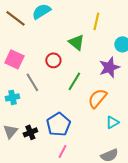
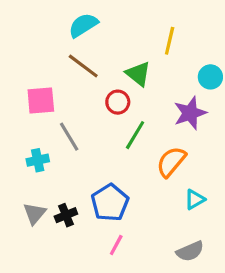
brown line: (15, 18) -> (83, 66), moved
pink square: (14, 59) -> (41, 101), turned -30
red circle: (53, 60) -> (118, 102), moved

